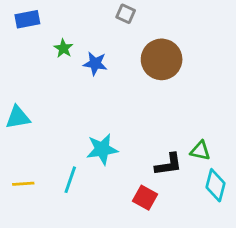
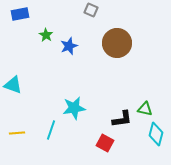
blue star: (95, 64) -> (69, 46), turned -30
cyan triangle: (18, 117) -> (13, 85), turned 30

